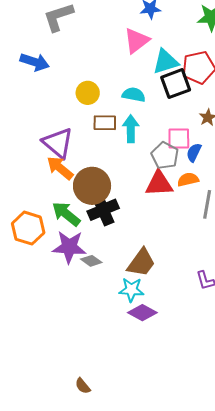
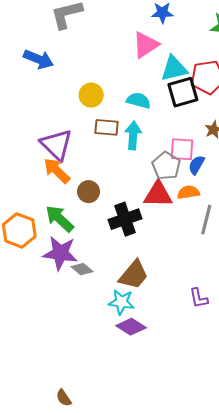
brown circle: (92, 186) -> (89, 192), size x0.6
black cross: (103, 210) -> (125, 219), moved

